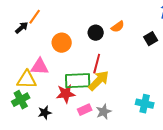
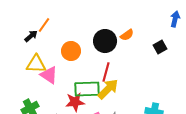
black circle: (96, 33) -> (105, 41), size x1.5
pink triangle: (40, 67) -> (49, 75), turned 30
yellow triangle: (27, 80) -> (36, 64), moved

